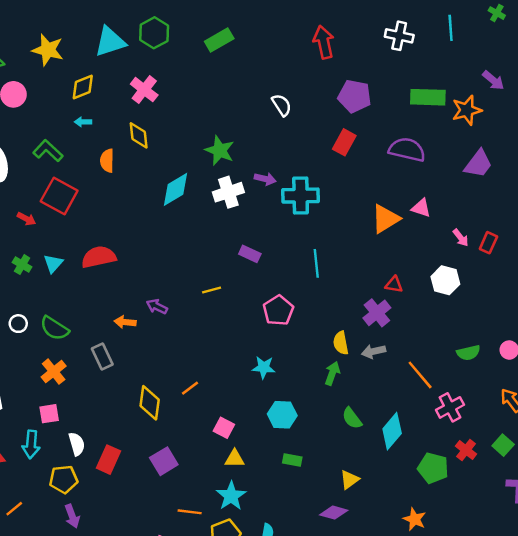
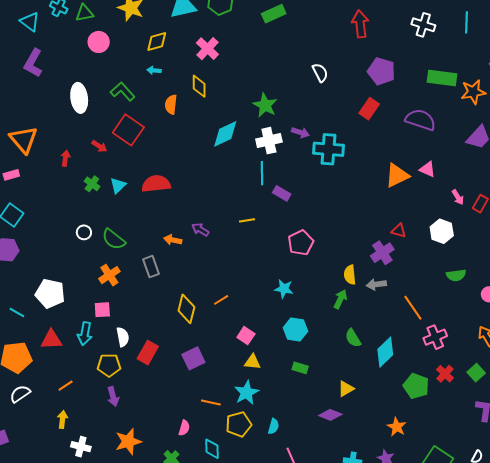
cyan line: (316, 263) -> (262, 173), moved
green semicircle: (468, 353) -> (456, 275), moved

